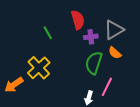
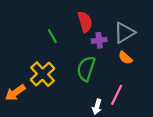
green semicircle: (94, 63) -> (86, 69), moved

